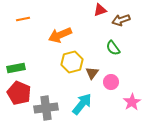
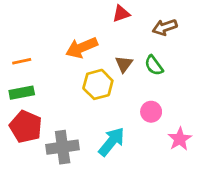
red triangle: (100, 10) -> (121, 14), moved
orange line: (23, 19) -> (22, 61), moved
brown triangle: (92, 73) -> (124, 64), moved

